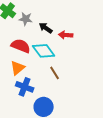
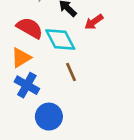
red arrow: (66, 35) -> (94, 22), turned -48

